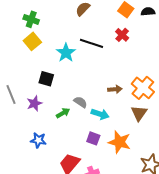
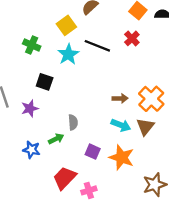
green cross: (31, 19) -> (32, 45), moved
yellow square: (32, 41) -> (66, 25), moved
gray semicircle: (80, 102) -> (73, 122), moved, turned 48
green arrow: (63, 113) -> (56, 139), moved
cyan arrow: (100, 114) -> (121, 125), moved

